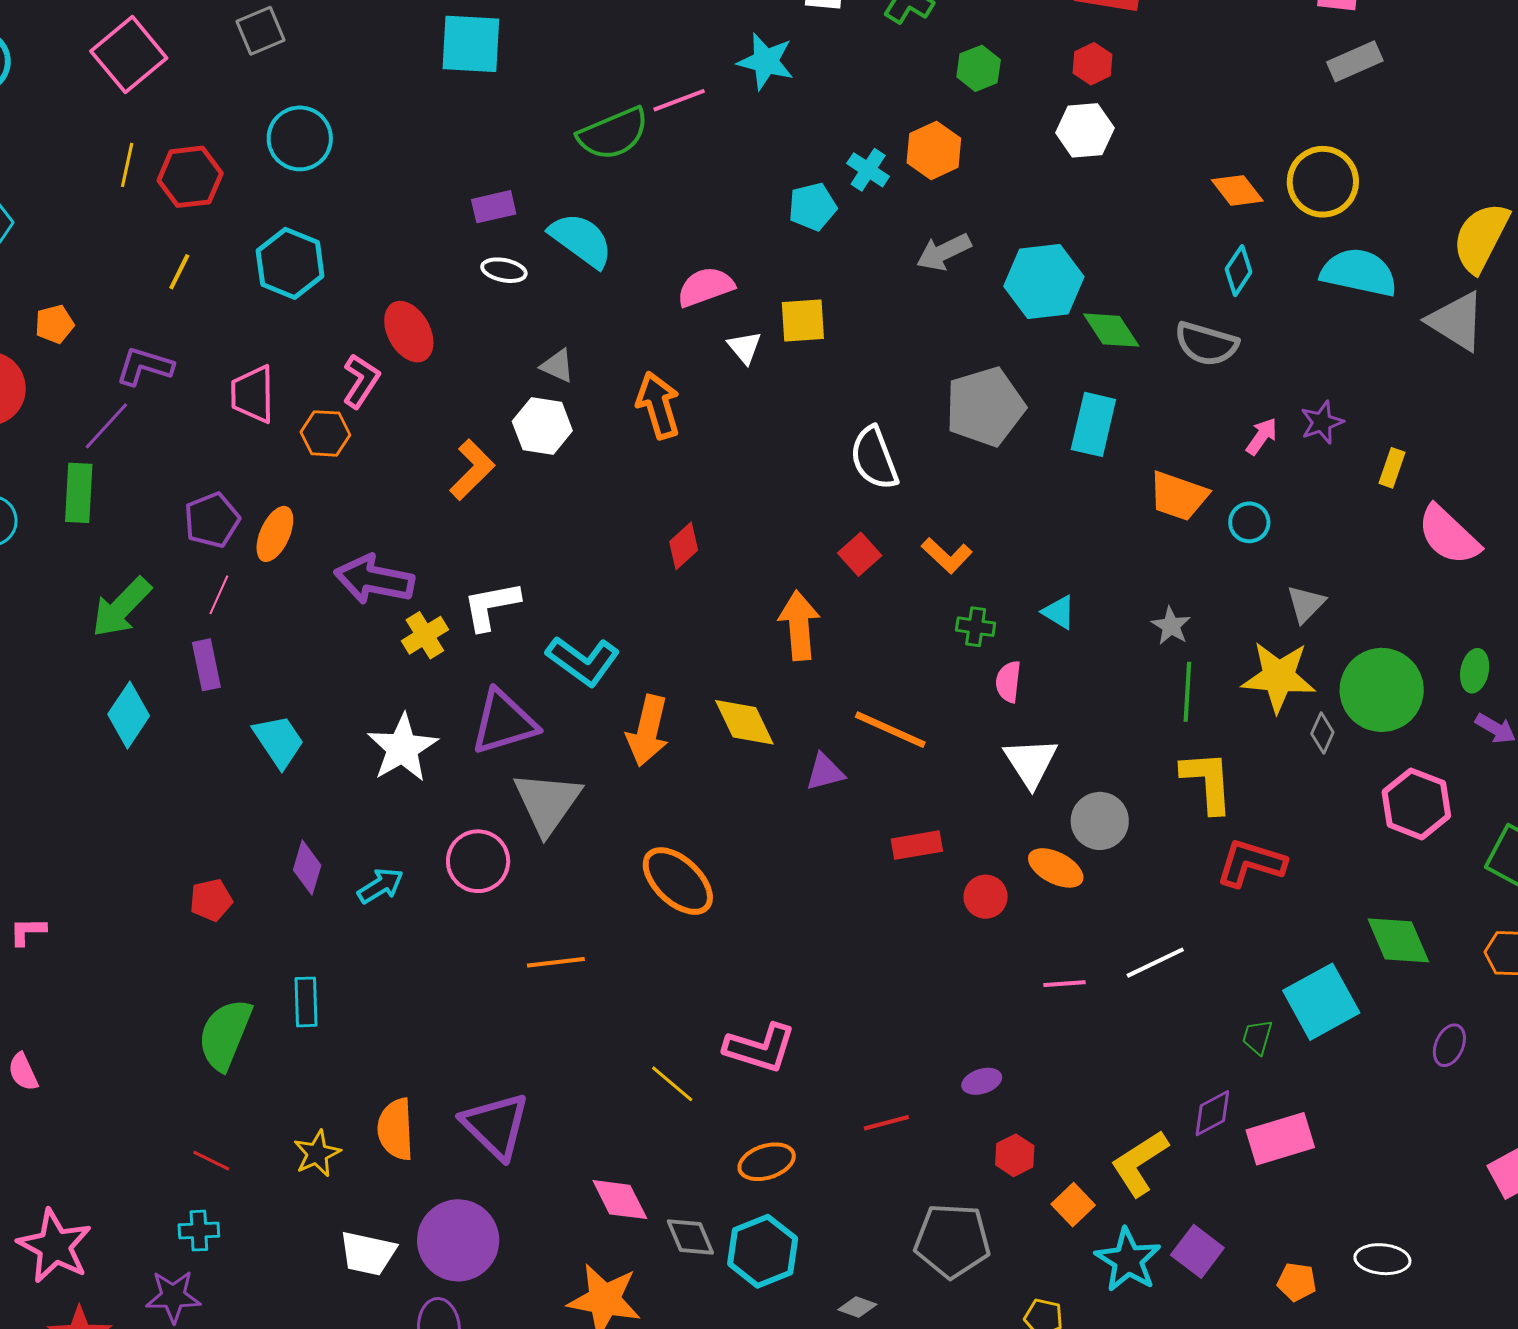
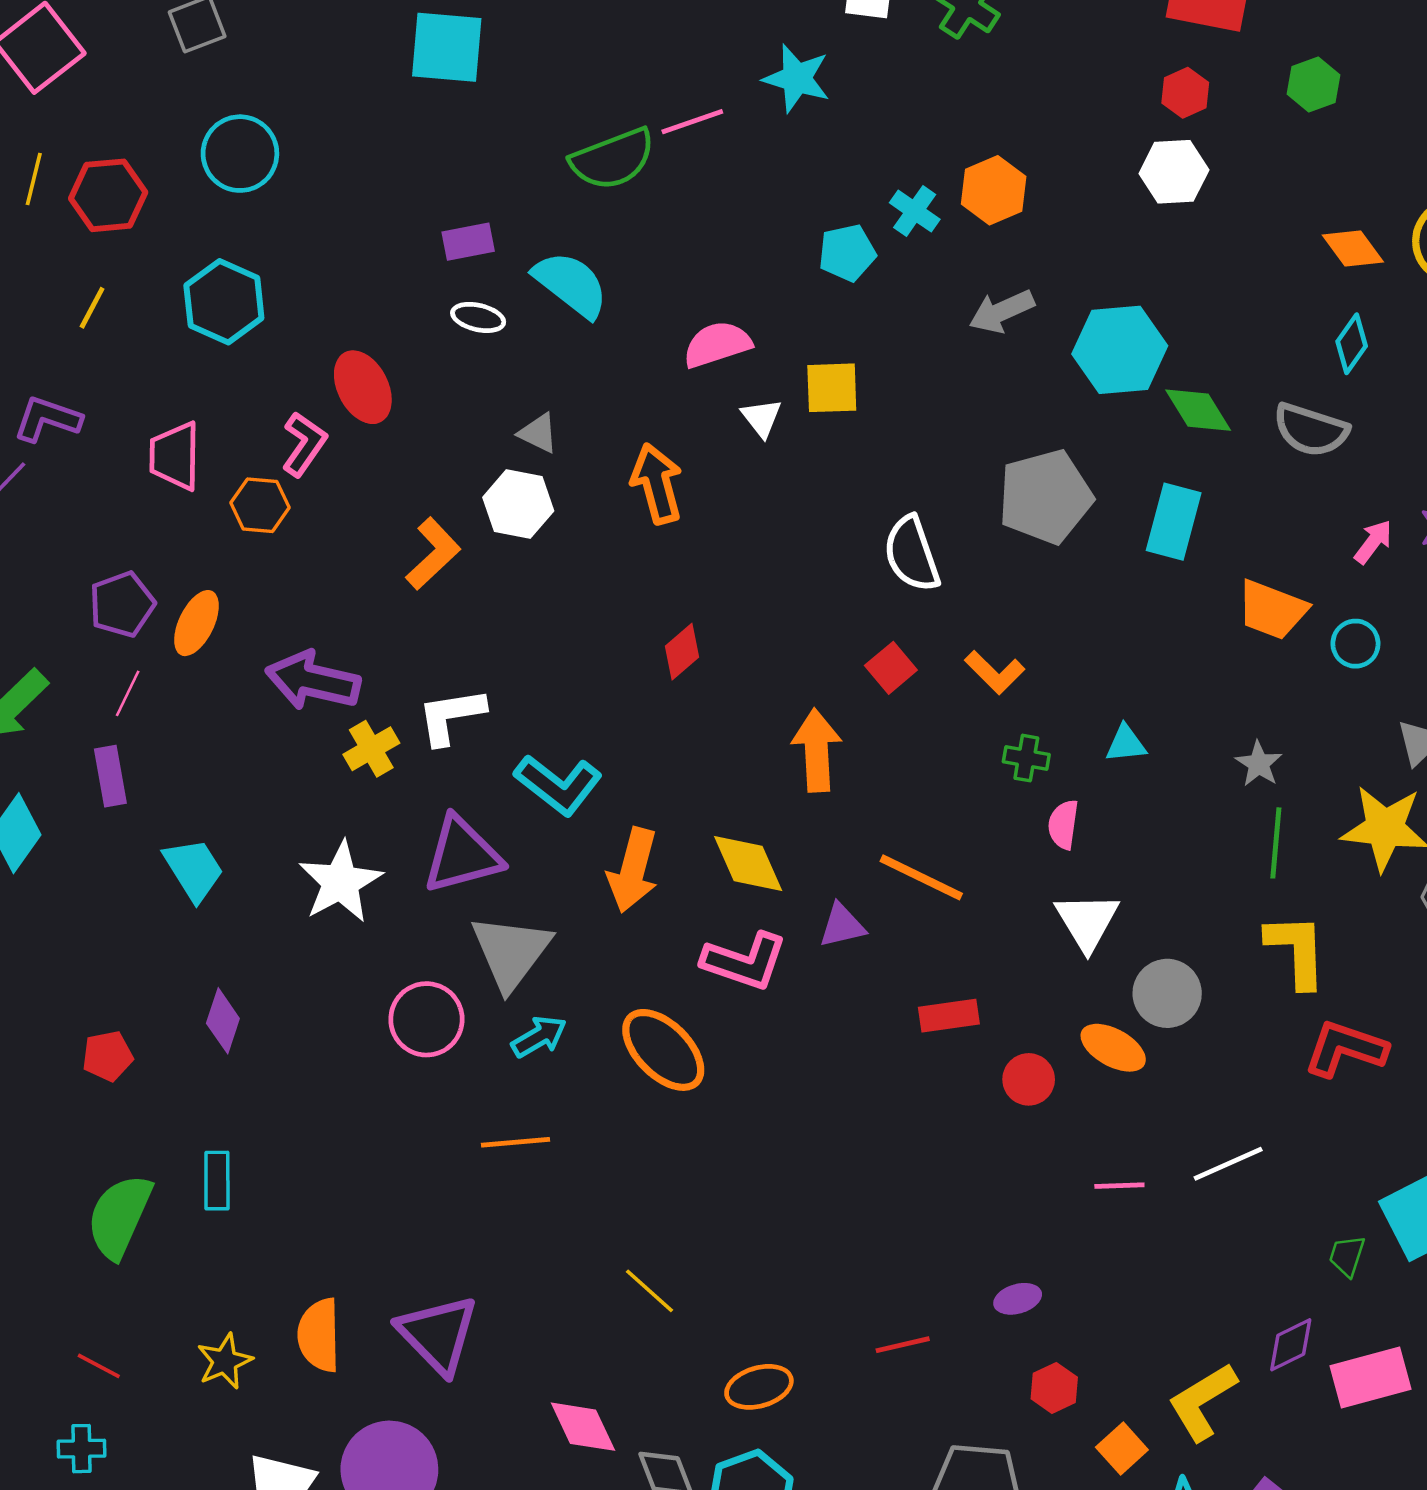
green hexagon: (979, 68) -> (1314, 84), moved
cyan triangle: (1059, 612) -> (1126, 744), turned -39
cyan arrow: (380, 886) -> (539, 1037), moved
pink L-shape: (760, 1048) -> (745, 961), moved

